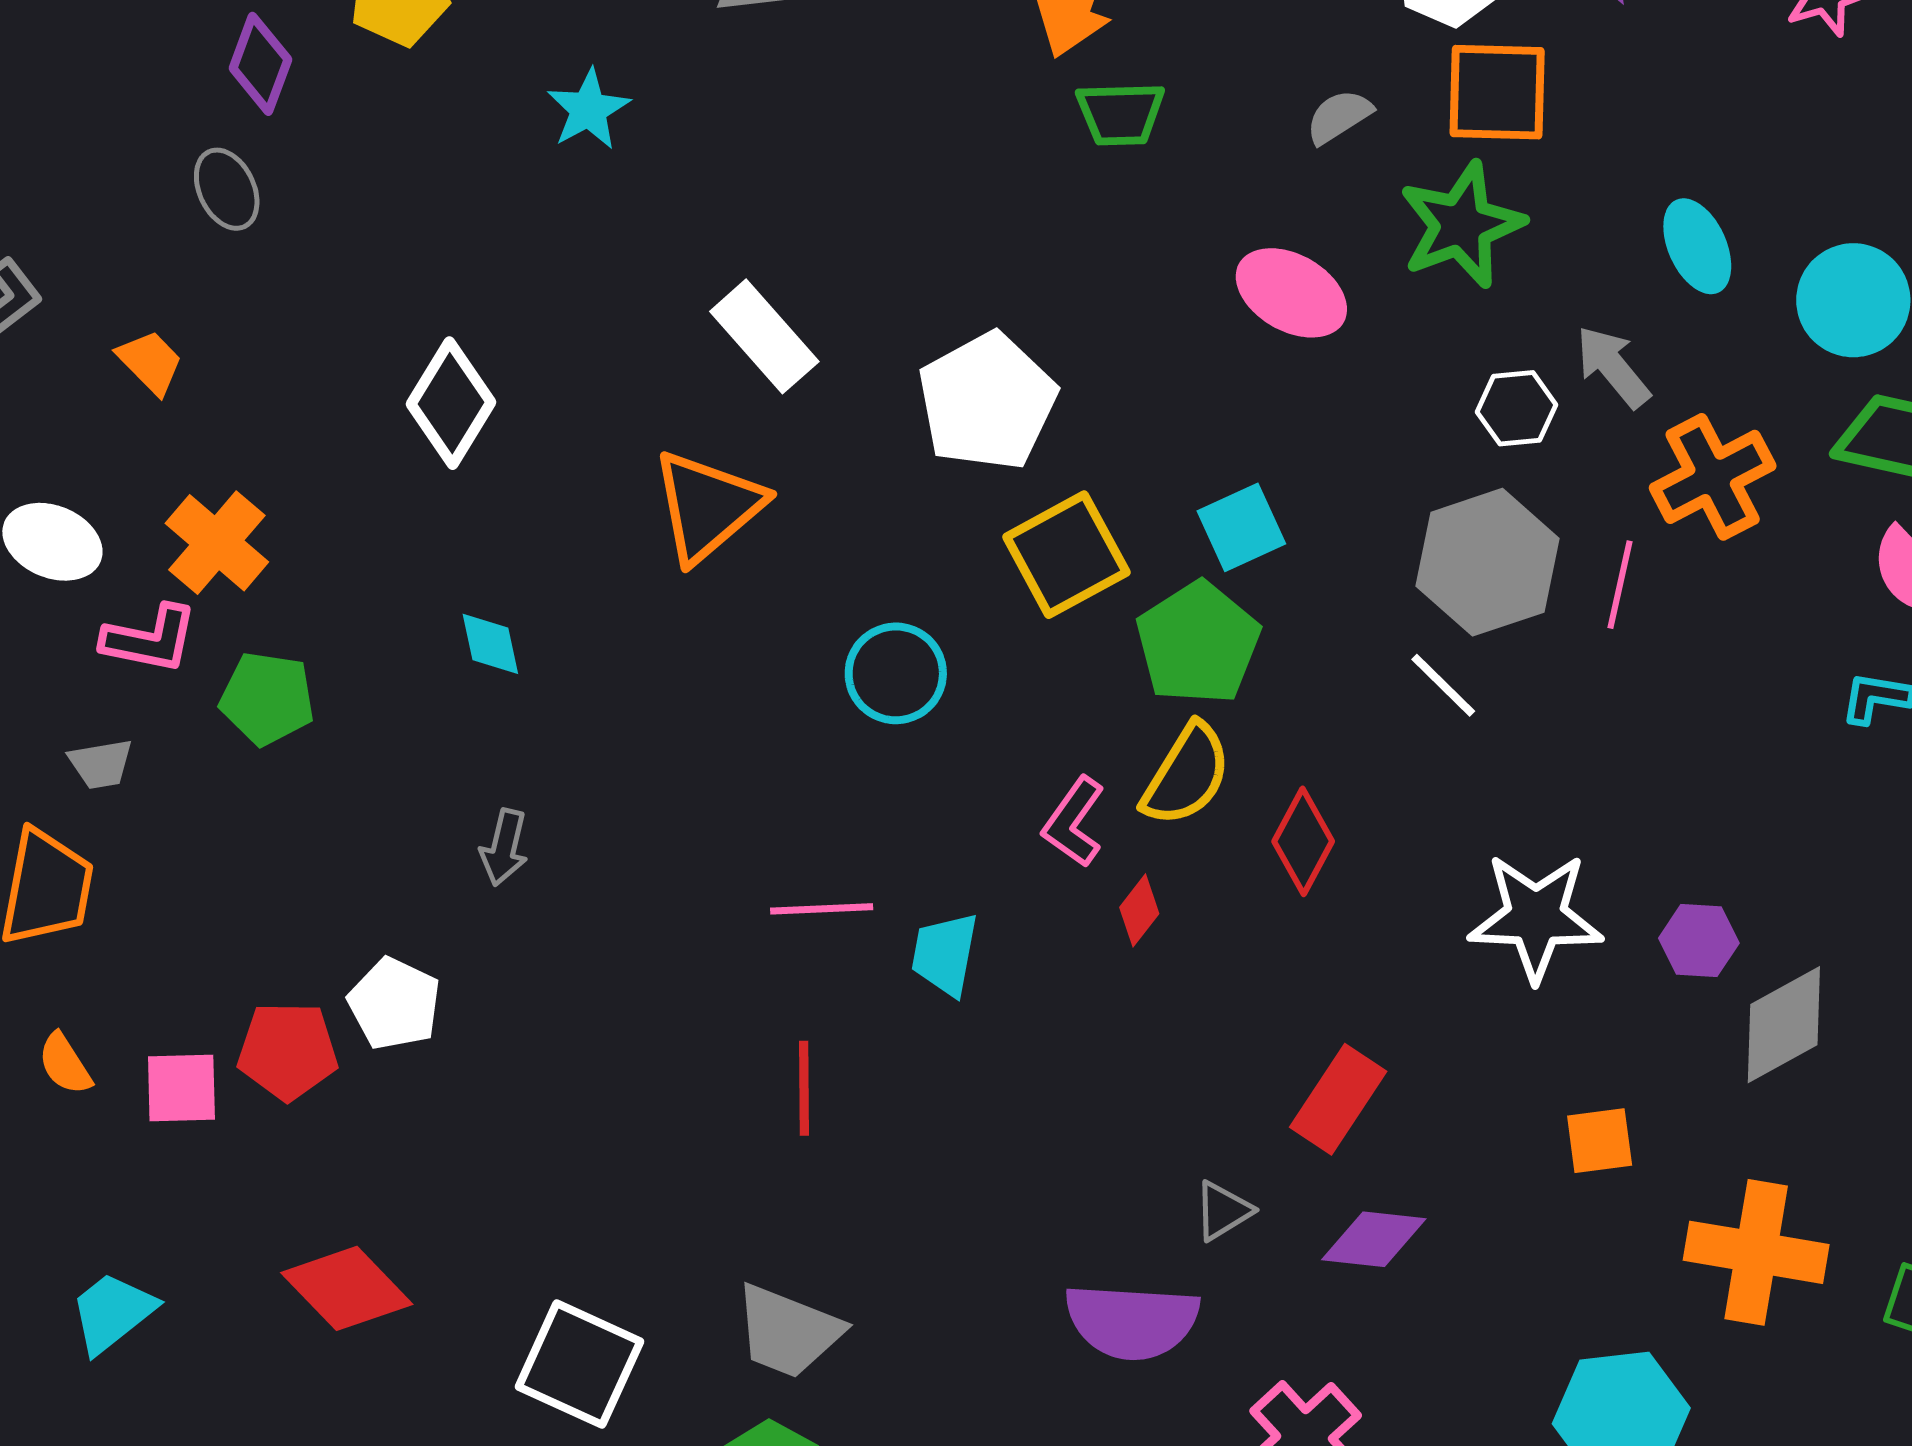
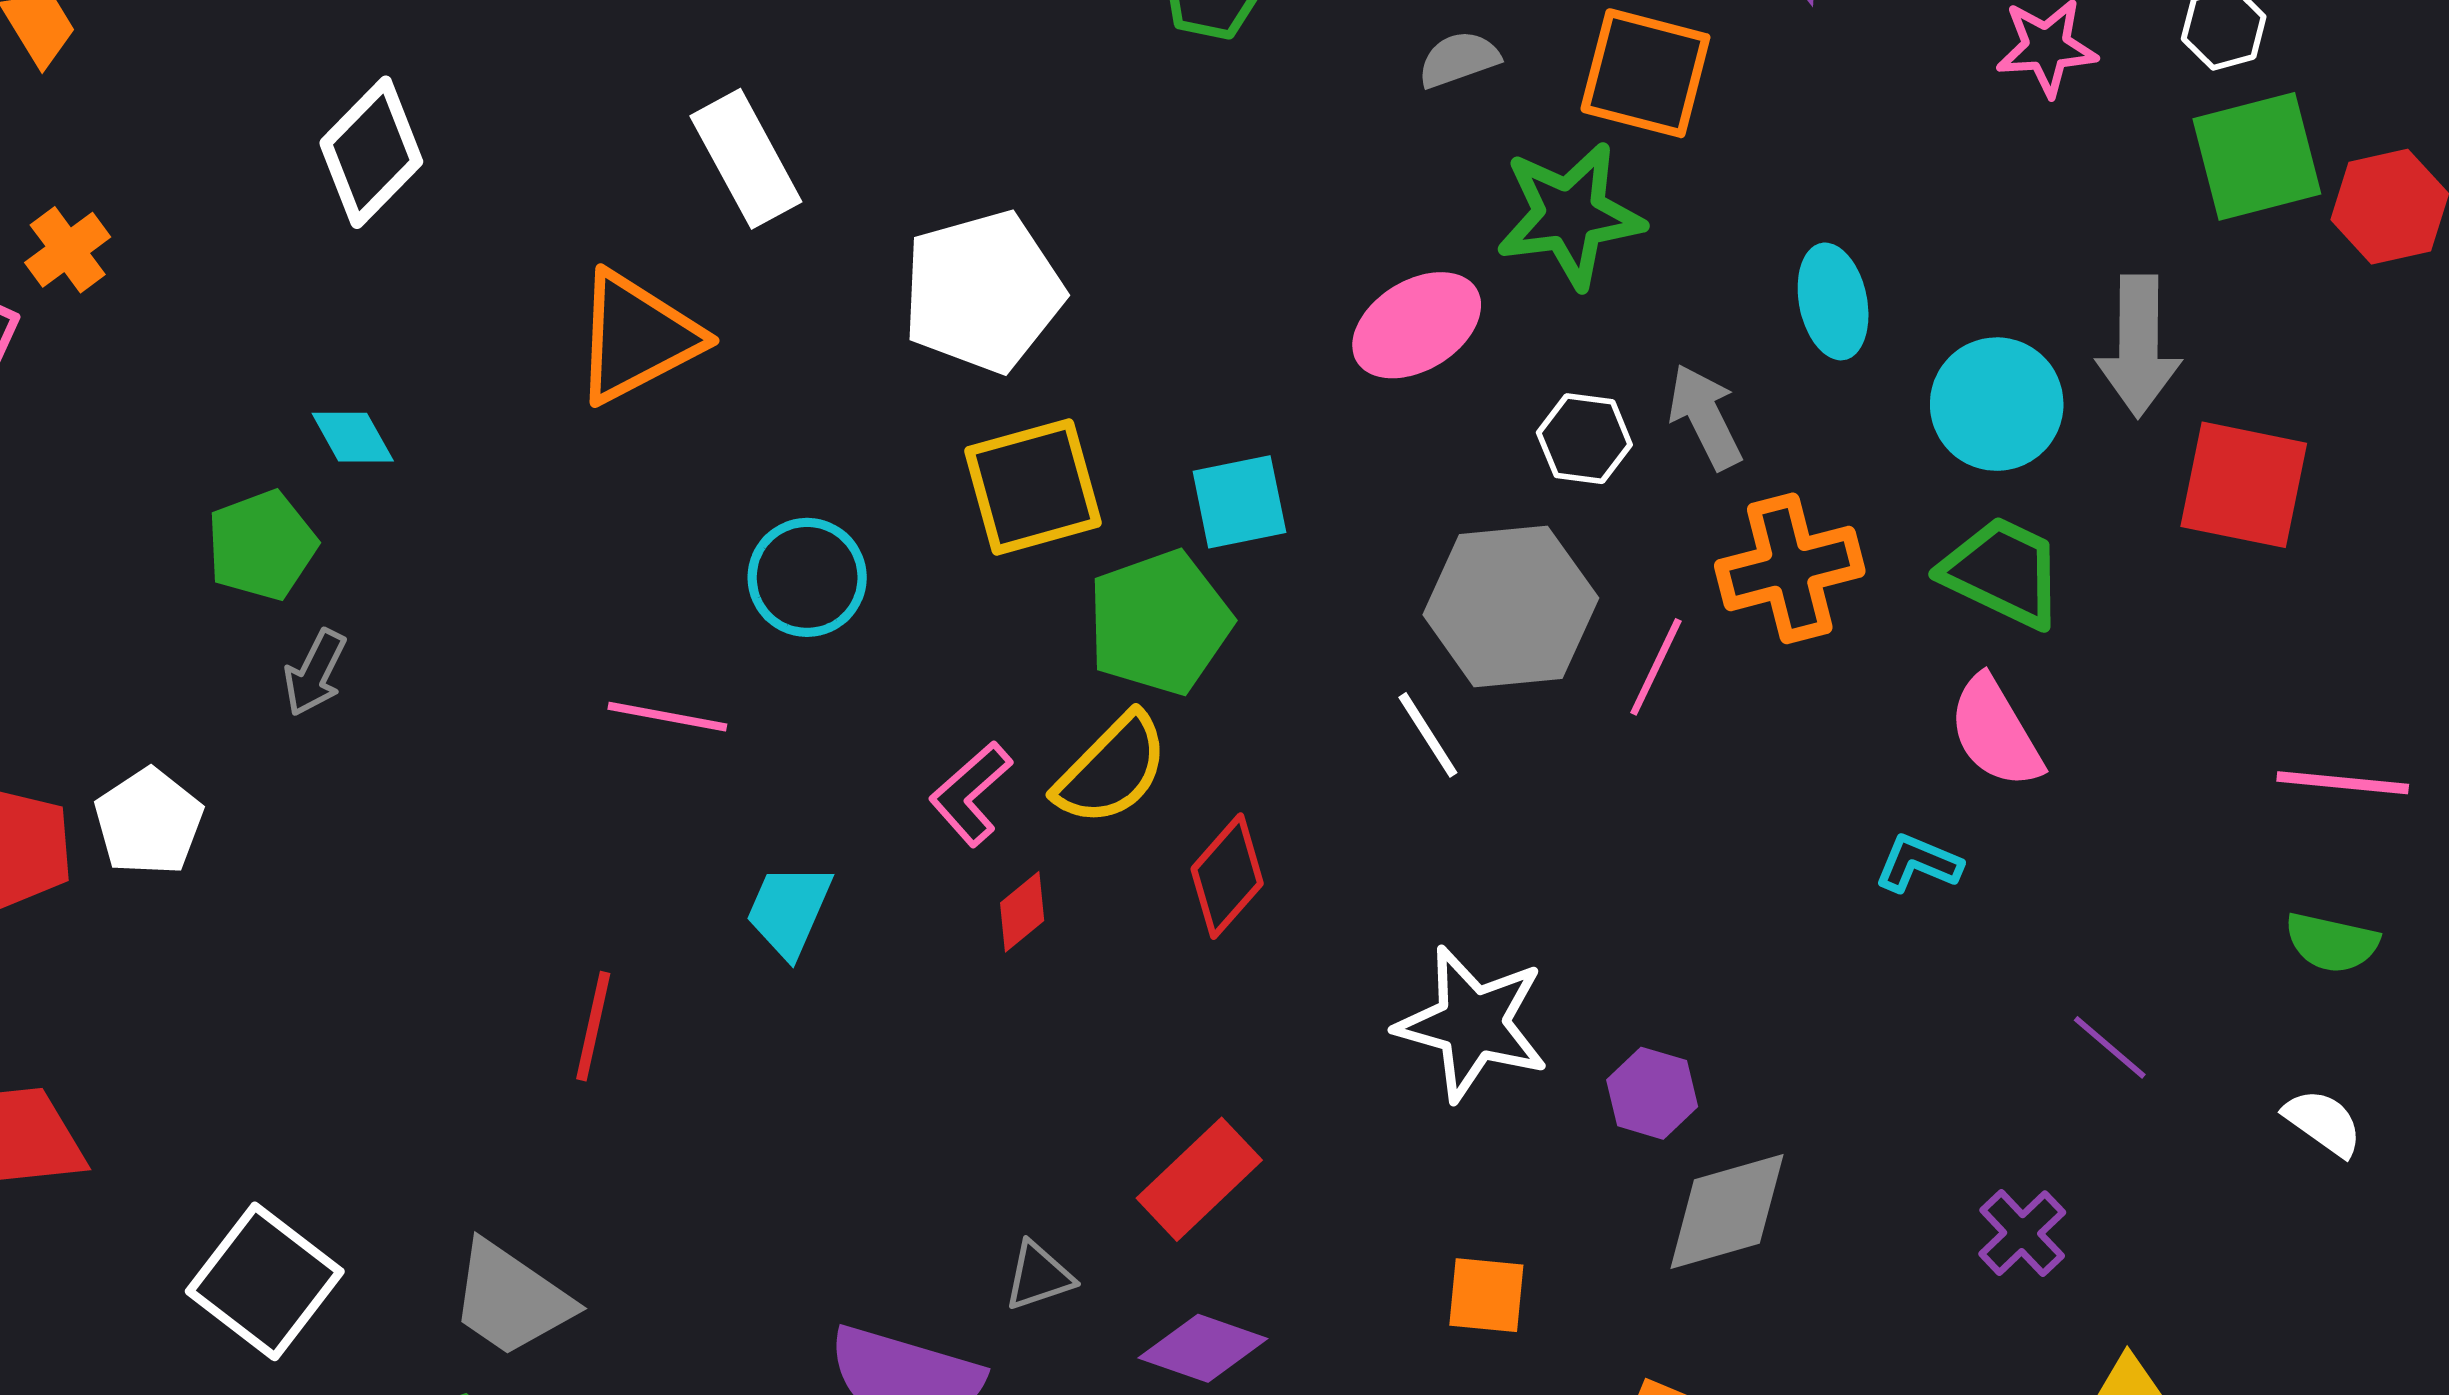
pink ellipse: (1291, 293) -> (1417, 325), moved, turned -74
orange cross: (217, 543) -> (68, 250), size x0.7
cyan diamond: (490, 644) -> (353, 437), turned -30
green pentagon: (267, 698) -> (262, 545), moved, turned 30
pink line: (822, 909) -> (667, 717), moved

